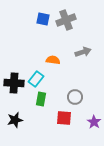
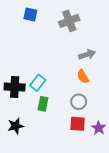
blue square: (43, 19) -> (30, 15), moved
orange semicircle: (53, 60) -> (83, 76), moved, turned -128
red square: (64, 118) -> (78, 124), moved

